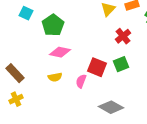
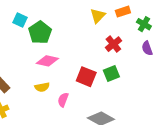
cyan square: (26, 13) -> (20, 20), moved
pink semicircle: (81, 81) -> (63, 100), moved

